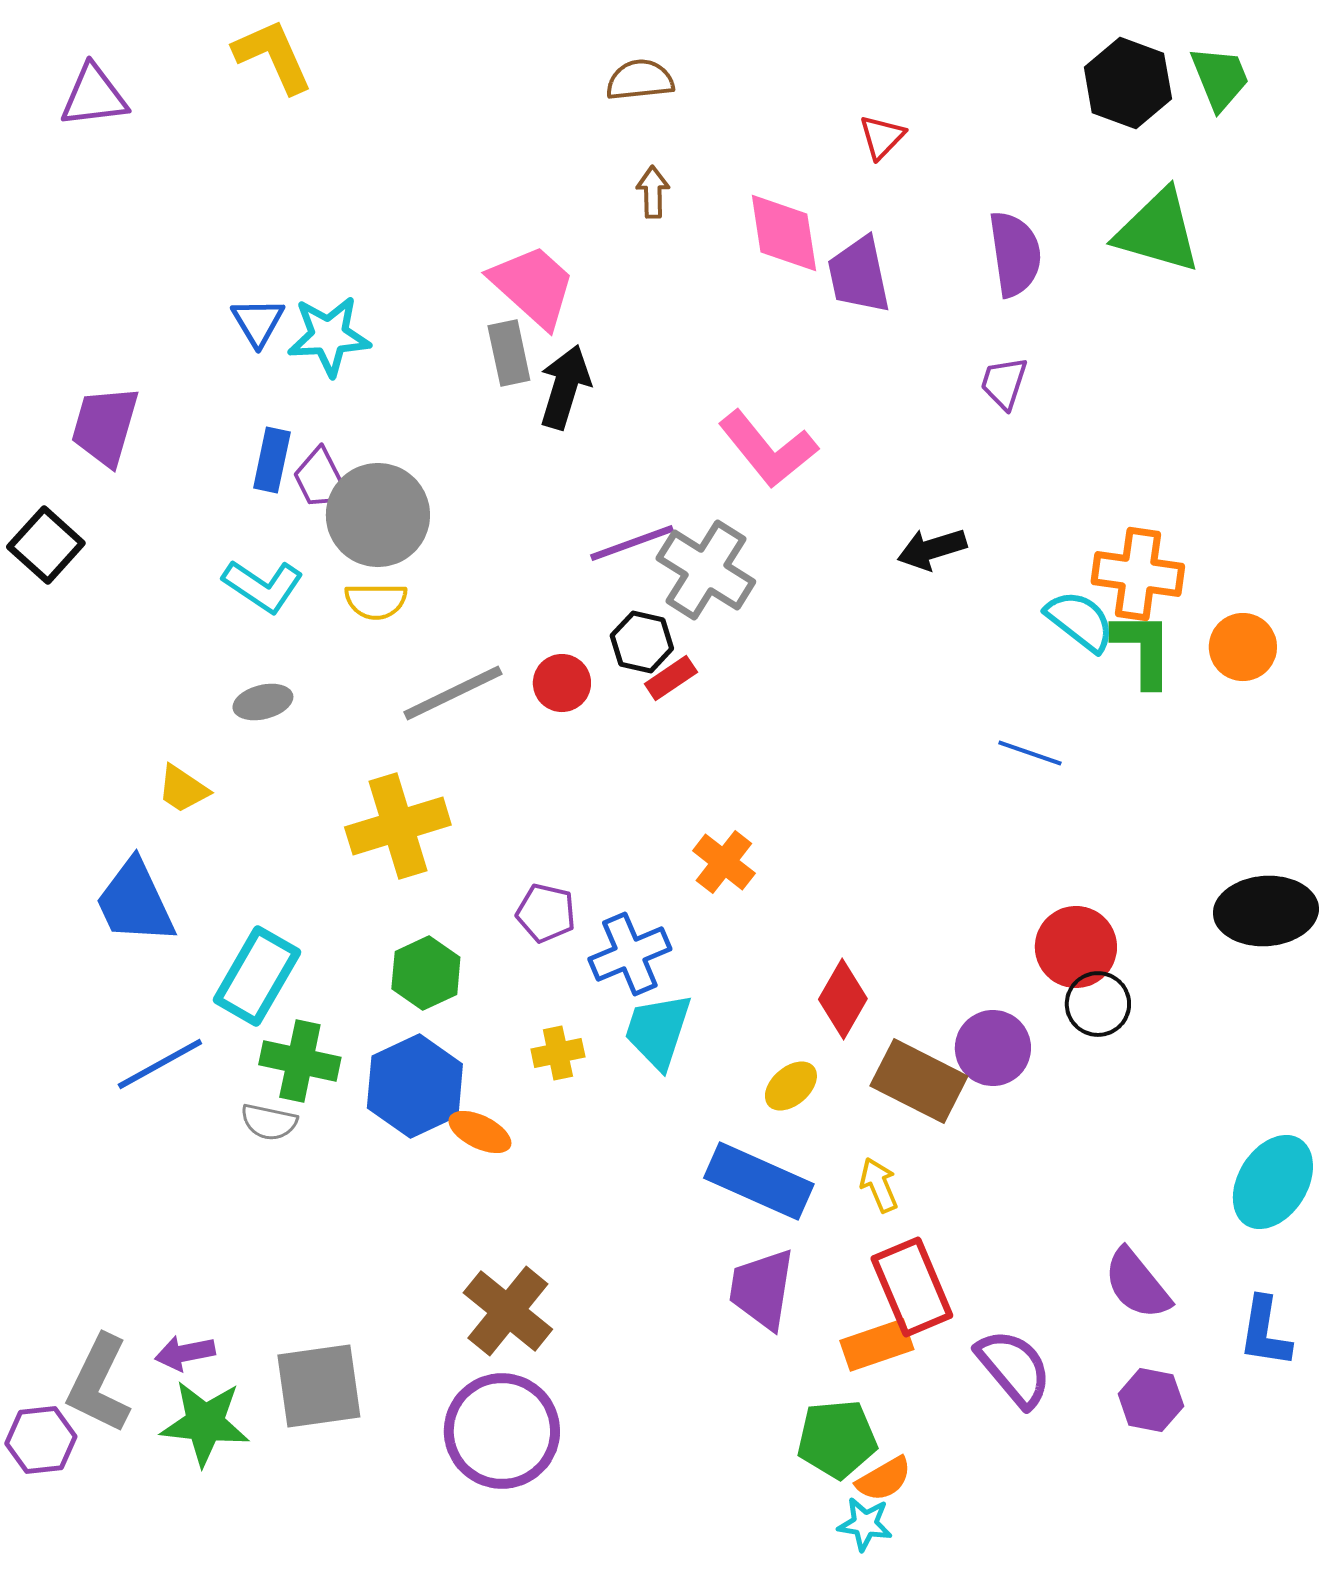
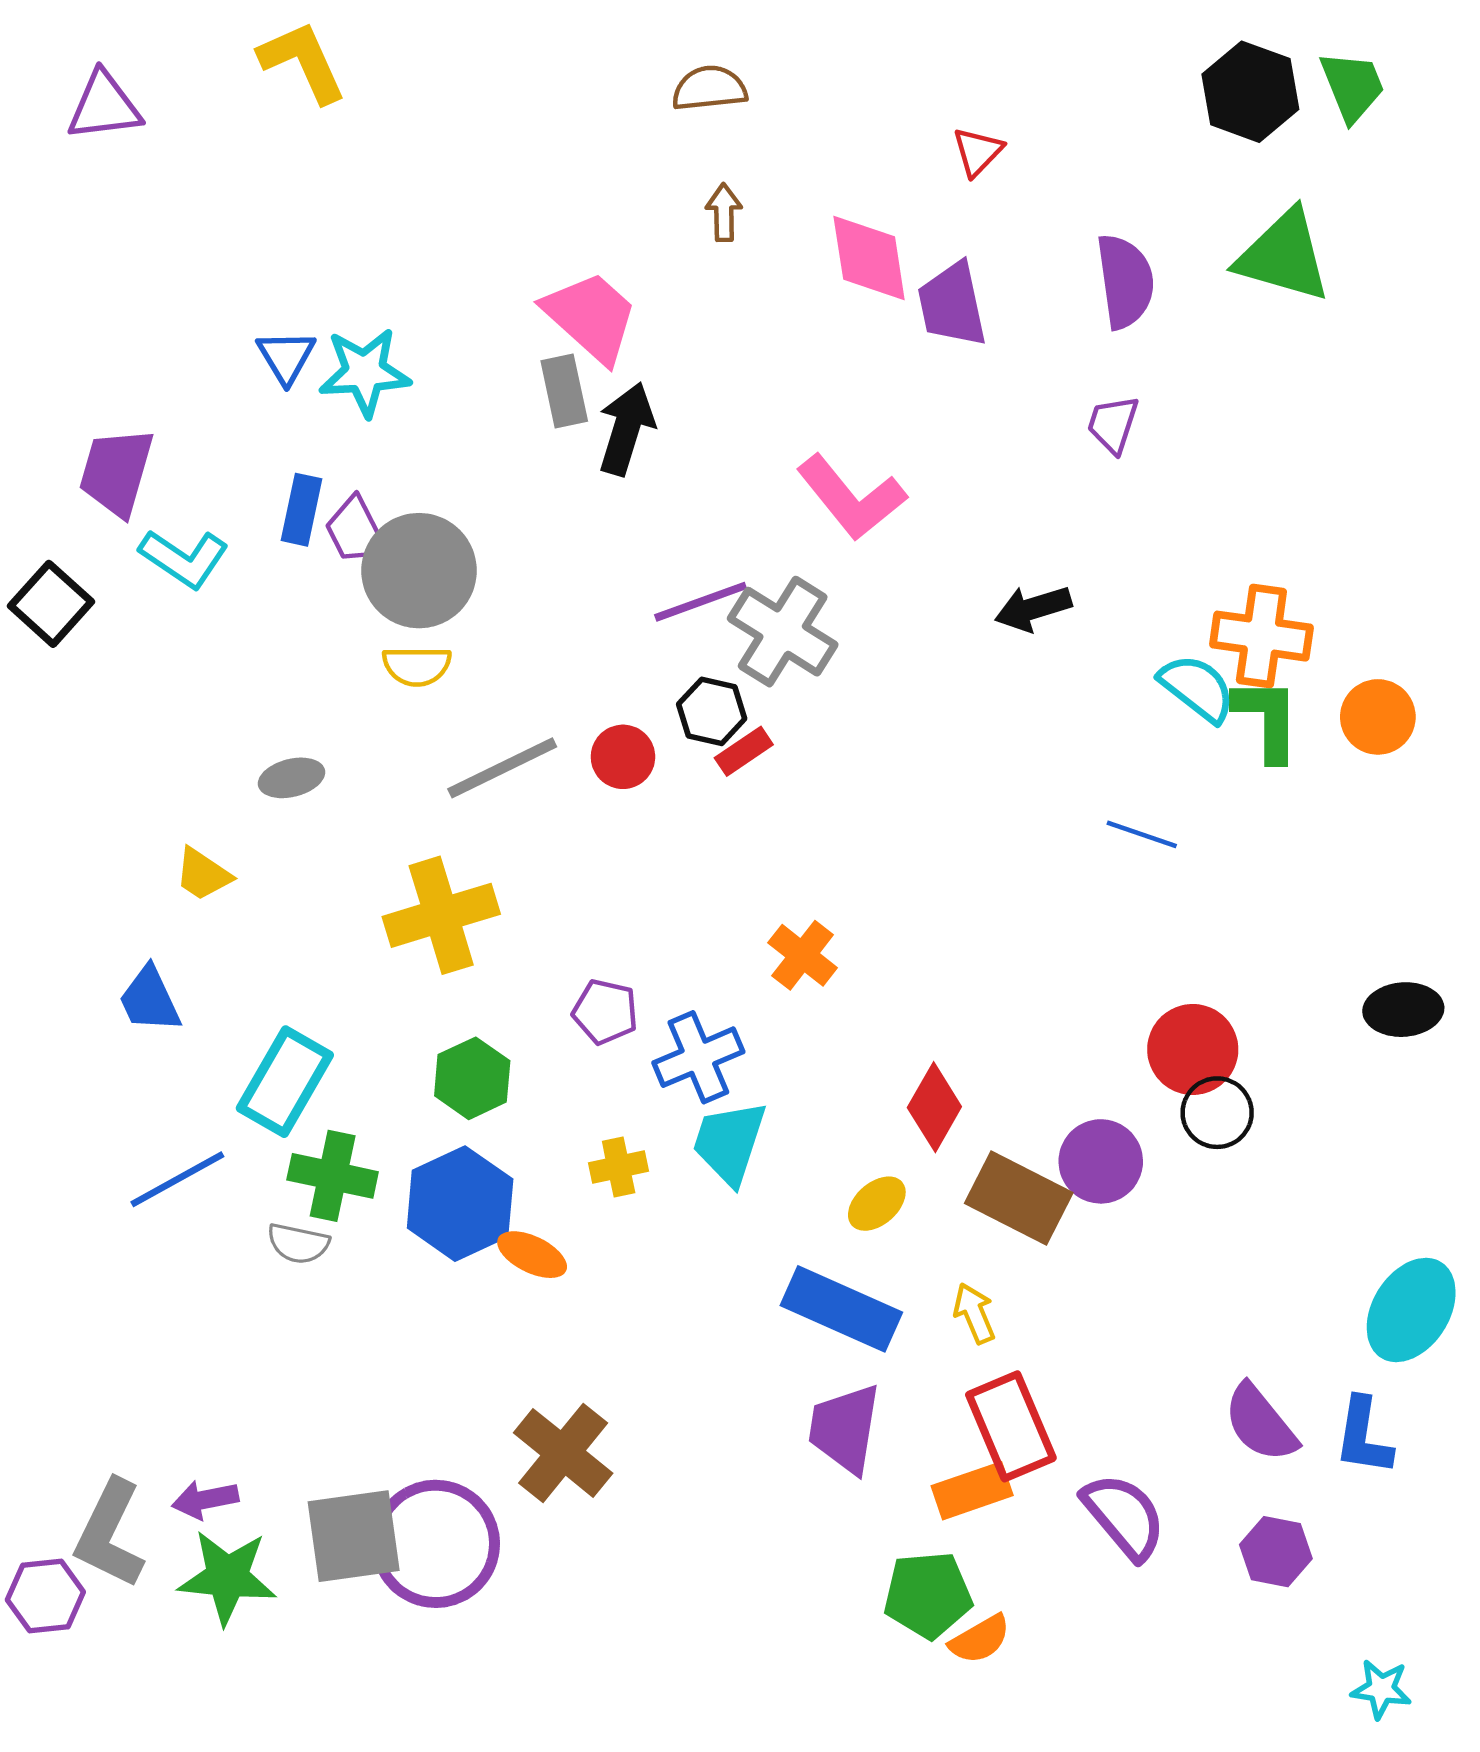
cyan L-shape: (263, 586) -> (184, 558), moved
blue trapezoid: (135, 902) -> (150, 1000), size x0.7
black ellipse: (1266, 911) -> (1403, 1010), size x0.7
blue L-shape: (1265, 1332) -> (1363, 1436), moved
purple circle: (502, 1431) -> (436, 1544), moved
cyan star: (865, 1524) -> (1381, 1689), moved

